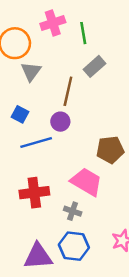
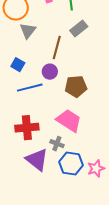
brown pentagon: (110, 150) -> (76, 87), moved
blue hexagon: (74, 246) -> (71, 164), moved
purple triangle: (38, 256) -> (37, 160), moved, turned 40

